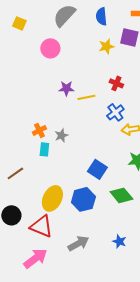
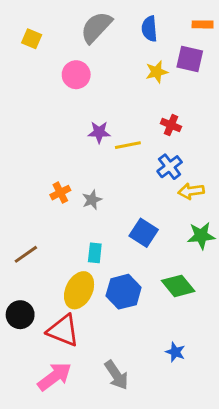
cyan rectangle: (44, 149) -> (95, 253), moved
blue square: (97, 169) -> (144, 233), moved
gray arrow: (78, 243) -> (116, 375), moved, turned 85

